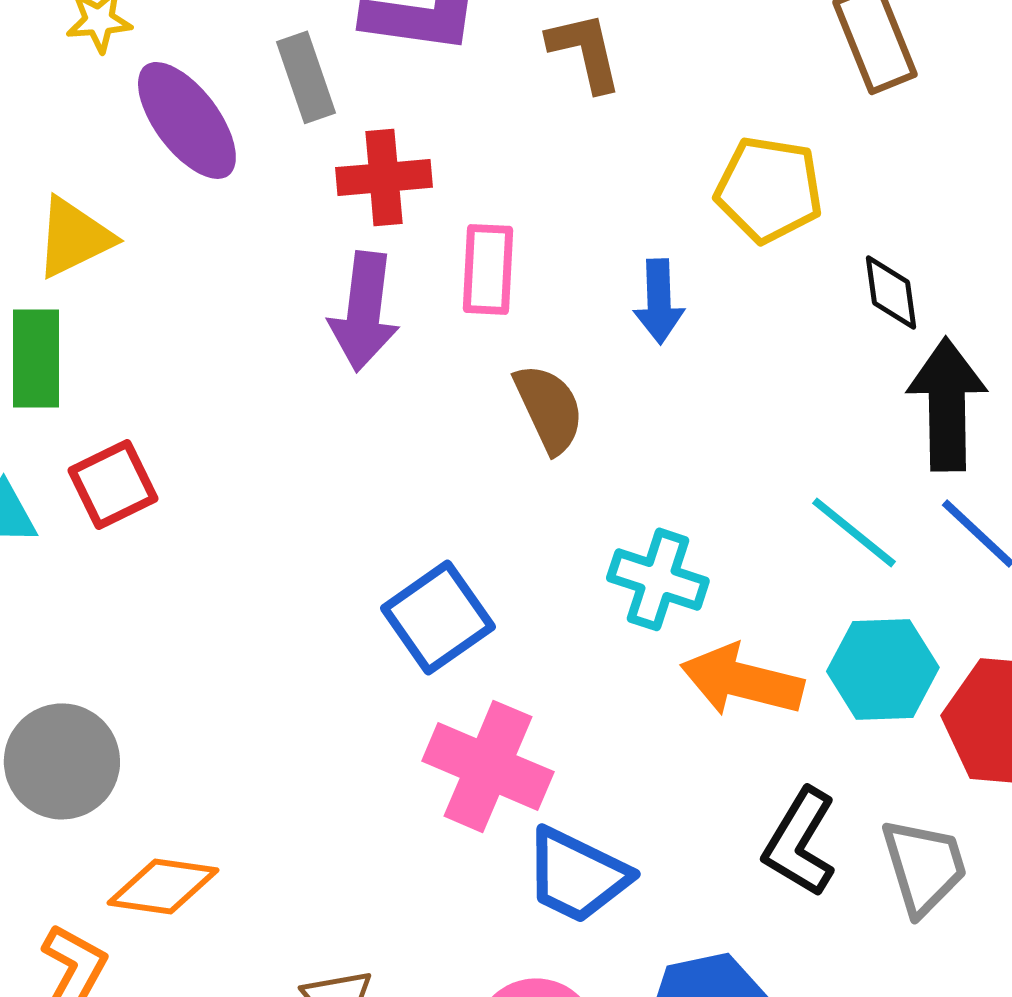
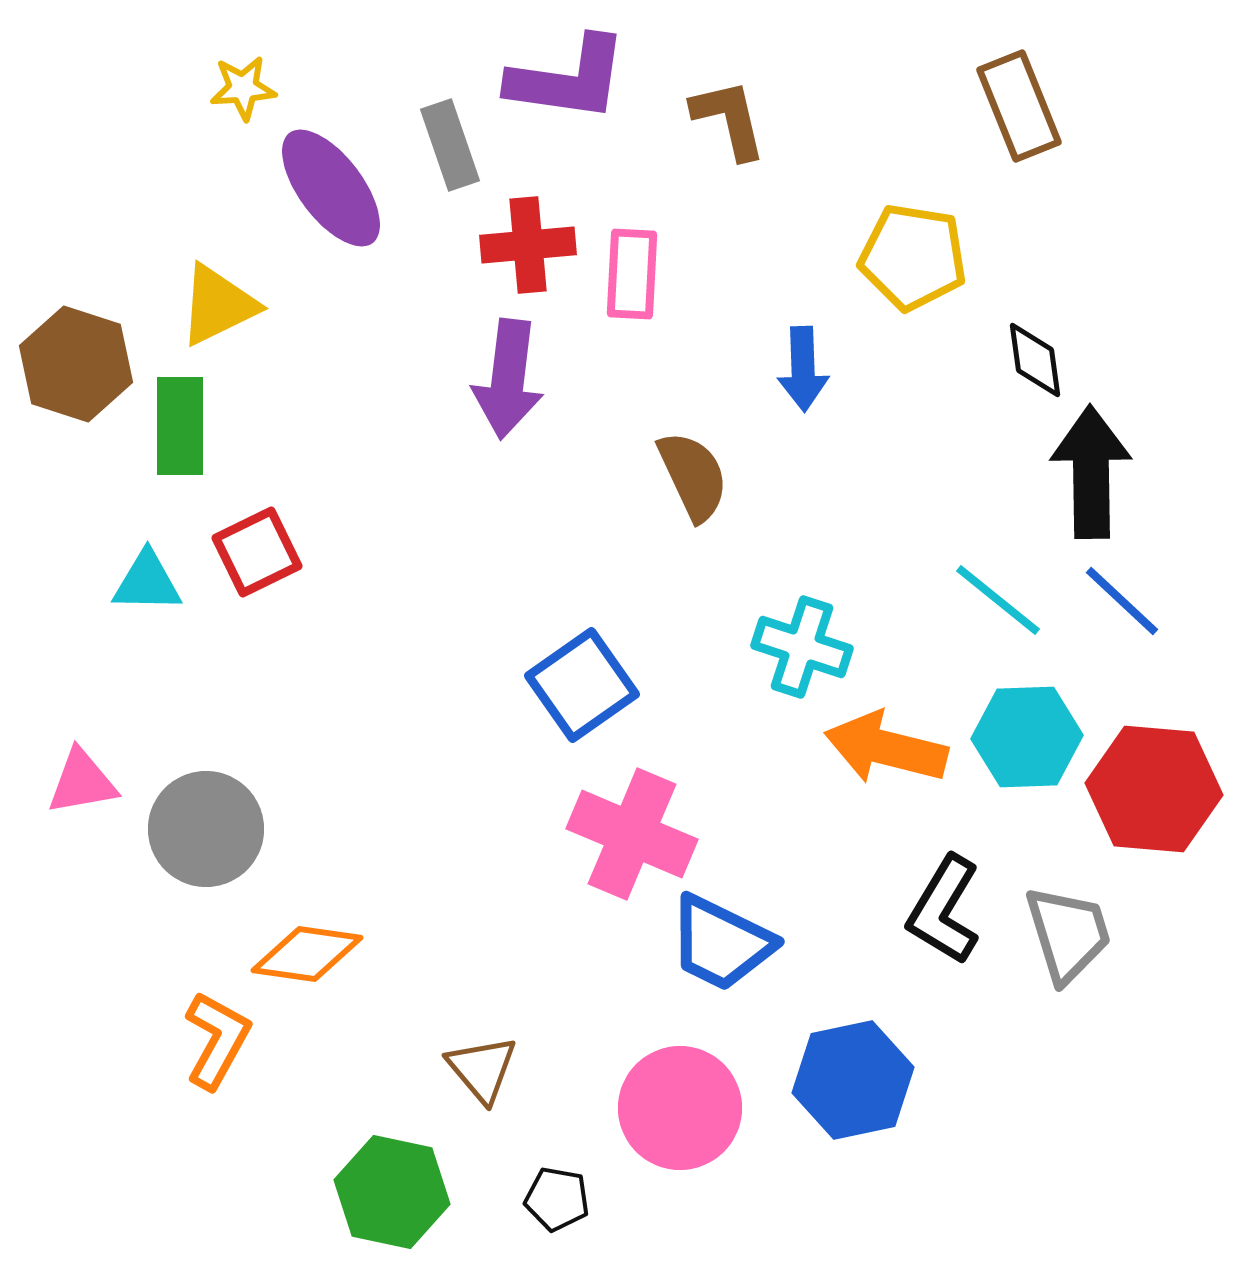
pink rectangle: (488, 269) -> (632, 274), moved

